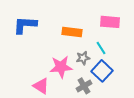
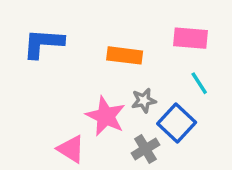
cyan line: (101, 48) -> (199, 83), moved
pink star: (61, 67) -> (106, 116), turned 30

